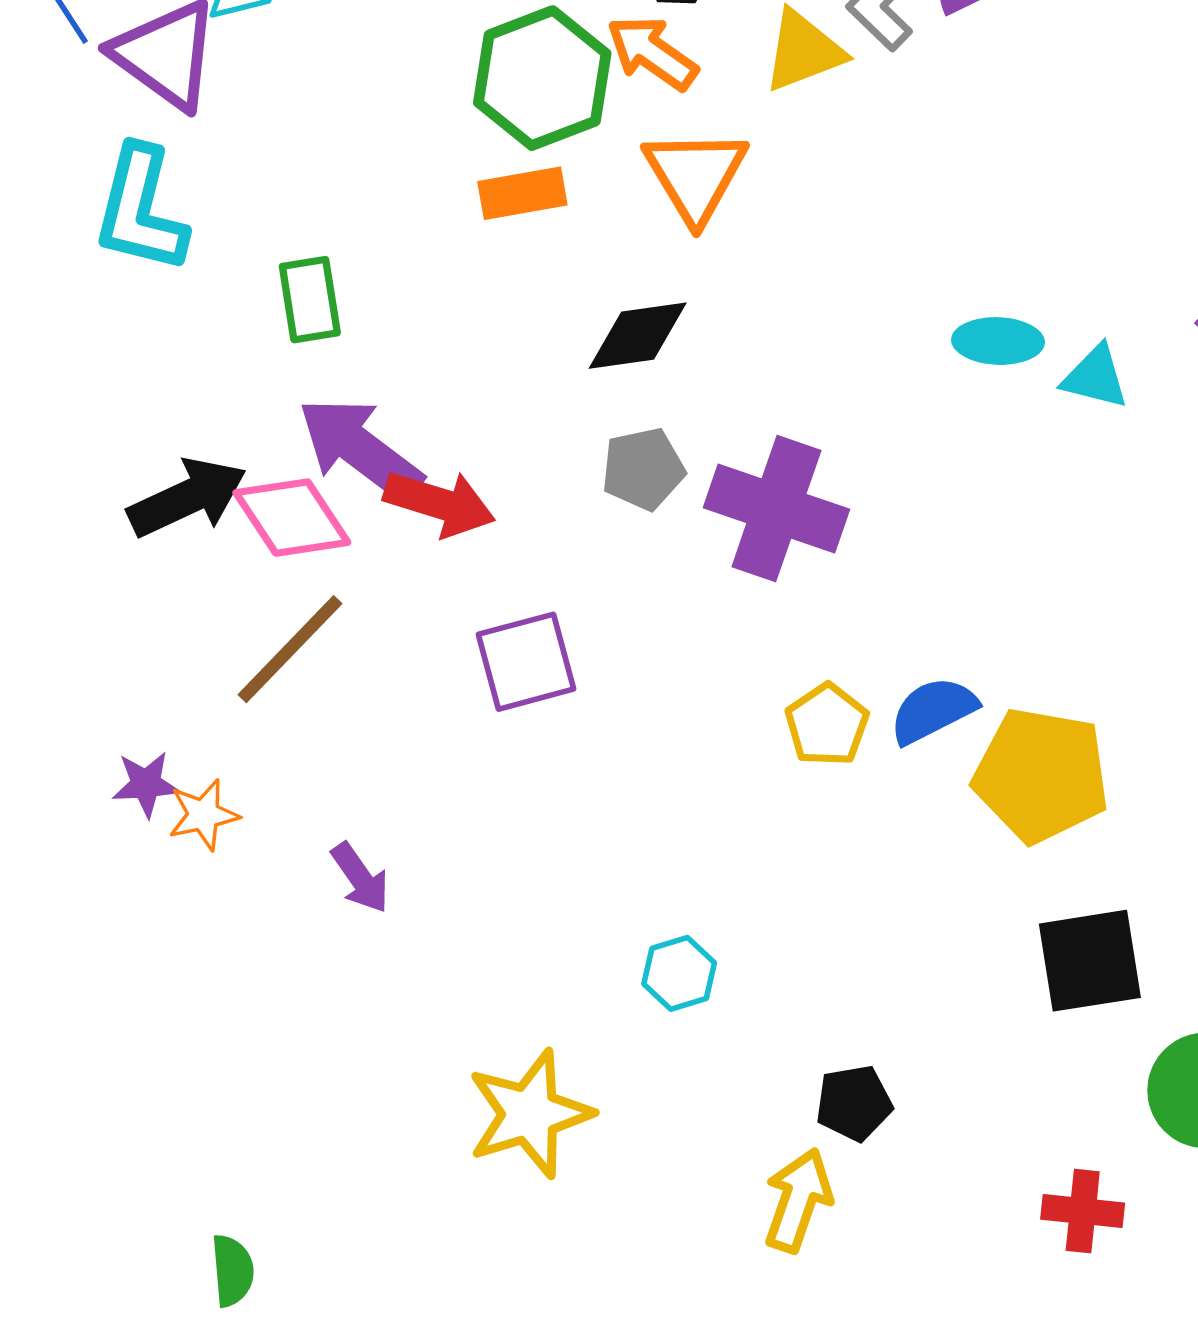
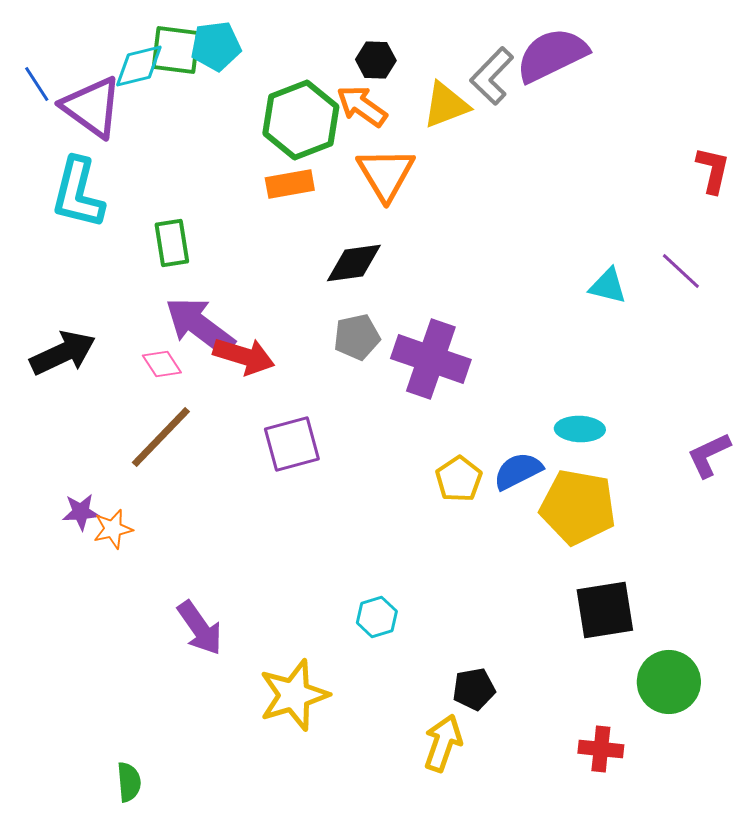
cyan ellipse: (998, 341) -> (580, 429), moved
black arrow: (187, 498) -> (63, 353), moved
pink diamond: (292, 518) -> (162, 364), size x0.6
purple arrow: (360, 878) -> (200, 628), moved, size x1.4

